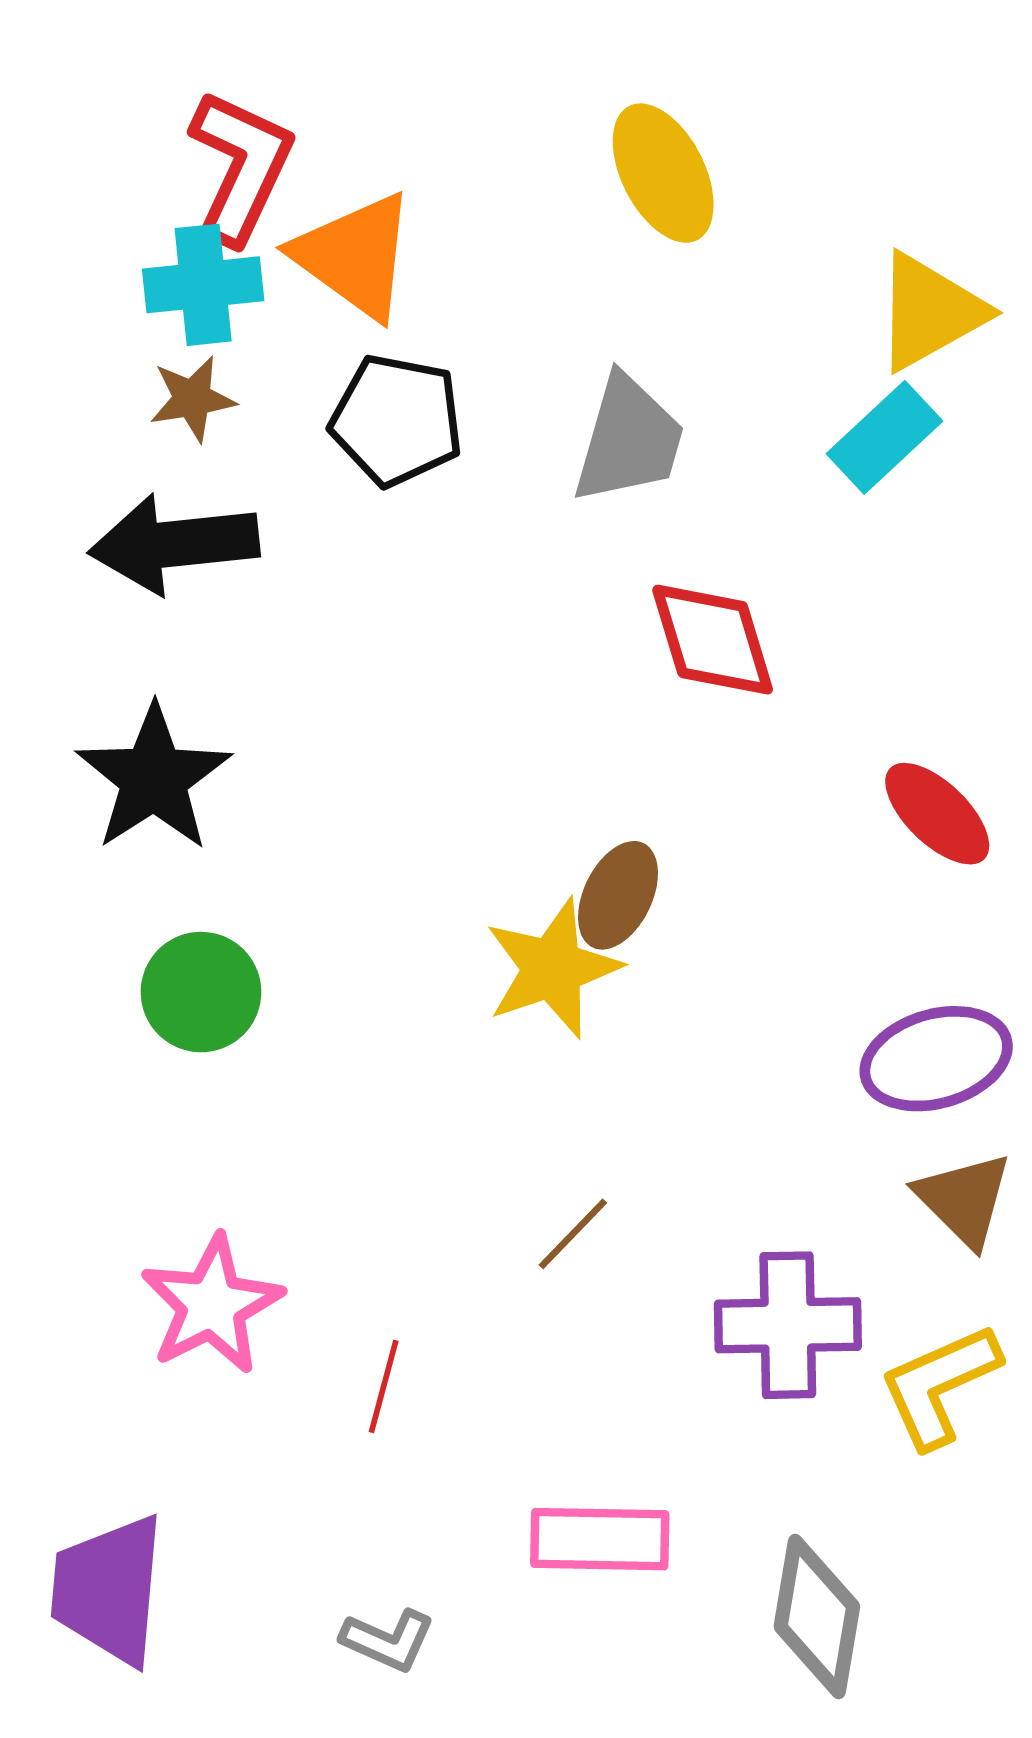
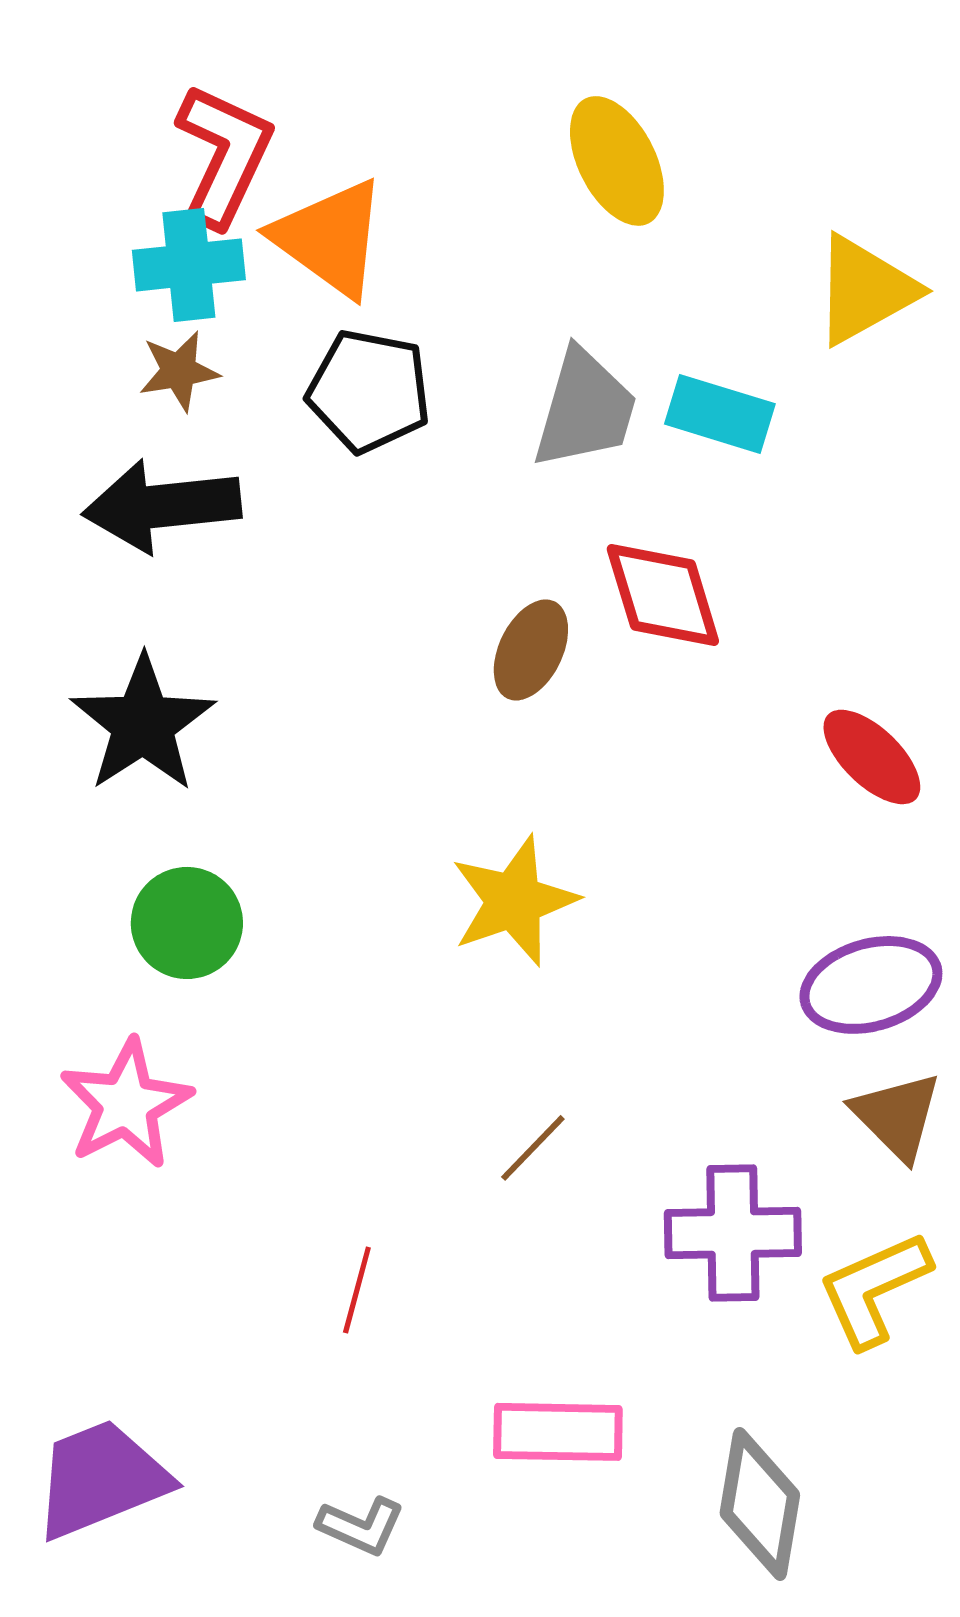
cyan rectangle: (885, 437) -> (720, 414), moved, turned 60
brown ellipse: (618, 895) -> (531, 650), moved
pink star: (212, 1305) -> (126, 1104), moved
purple trapezoid: (109, 1590) -> (101, 1479), turned 63

